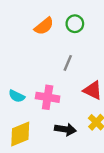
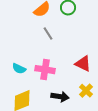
gray line: (68, 63) -> (48, 34), moved, turned -56

